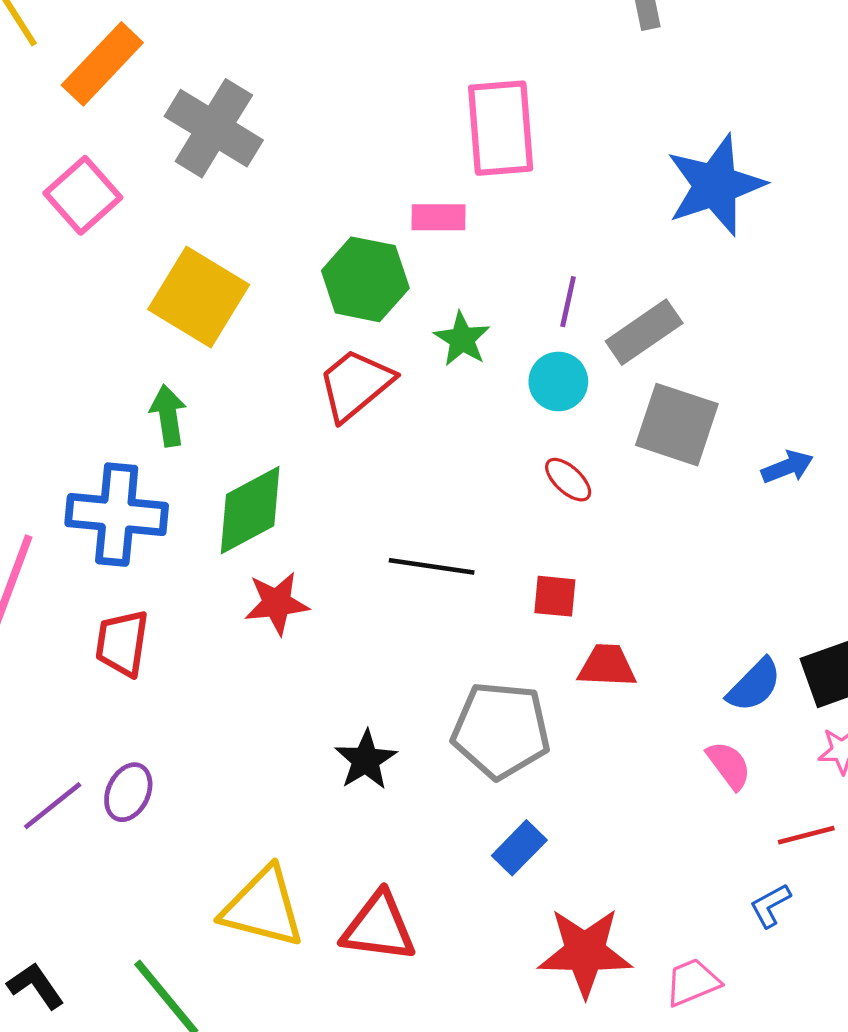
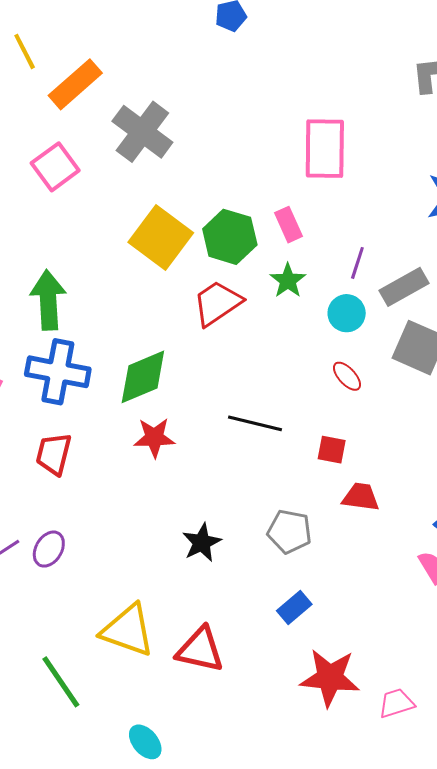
pink rectangle: (438, 217) -> (289, 225), moved, turned 60
yellow square: (199, 297) -> (161, 237), moved
green arrow: (168, 416) -> (48, 300), moved, size x1.5
gray pentagon: (501, 730) -> (290, 532), size x0.7

